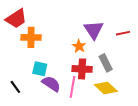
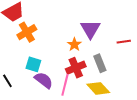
red line: (123, 33) -> (124, 42), moved
orange cross: (31, 37) -> (27, 32), turned -36
red cross: (82, 69) -> (76, 68), turned -30

